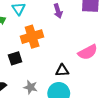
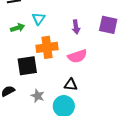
pink semicircle: (88, 52) -> (77, 56), moved
black square: (15, 58) -> (27, 66), size x1.5

